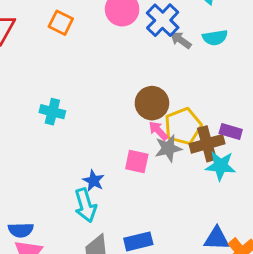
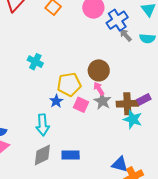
yellow pentagon: (183, 126) -> (69, 84), moved
purple rectangle: (231, 132) -> (144, 99), turned -56
gray star: (168, 148) -> (102, 101), turned 30
blue star: (94, 181) -> (56, 101), moved

